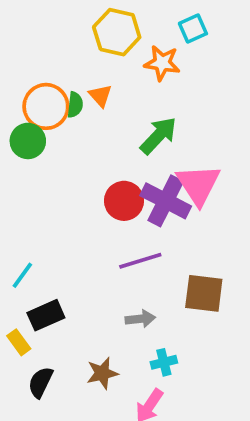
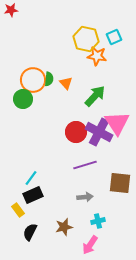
yellow hexagon: (117, 32) -> (86, 39), moved
orange triangle: (100, 96) -> (66, 83), moved
cyan line: (22, 275) -> (31, 178), moved

